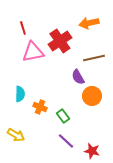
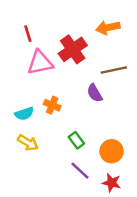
cyan semicircle: (20, 94) -> (24, 114), turned 70
orange circle: (92, 96) -> (112, 151), moved
orange cross: (40, 107) -> (52, 105), moved
yellow arrow: (16, 135) -> (28, 143), moved

